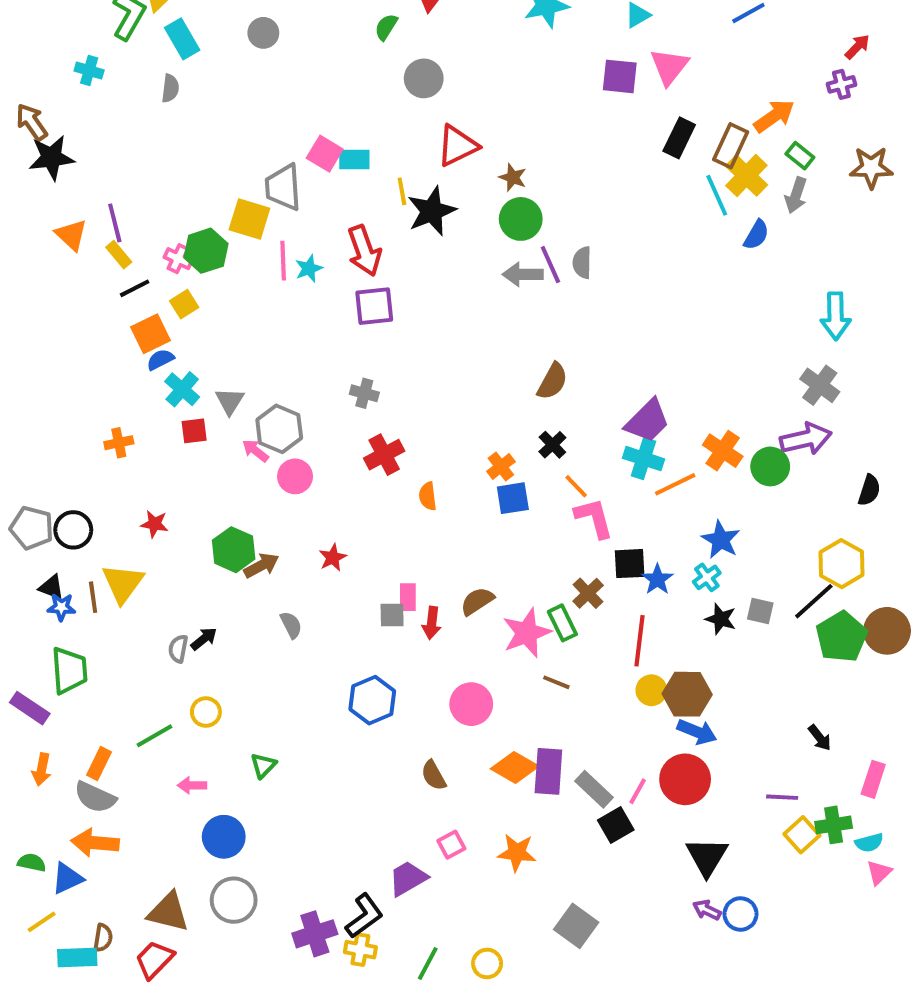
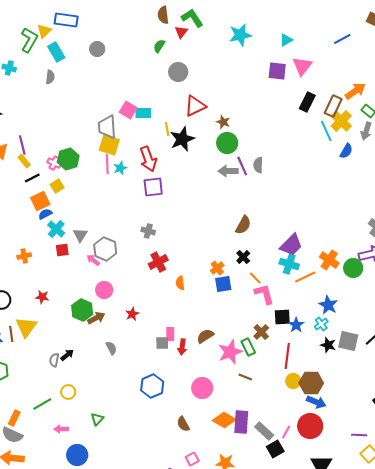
yellow square: (249, 219) -> (109, 145), moved
pink circle: (295, 476) -> (104, 290), moved
gray square: (760, 611) -> (348, 341), size x1.5

